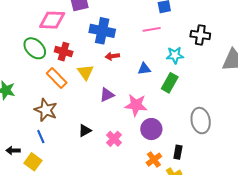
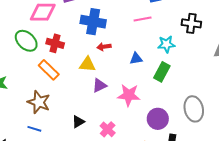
yellow triangle: (85, 72) -> (87, 64), moved, turned -48
purple circle: (151, 129) -> (158, 119), moved
blue line: (41, 137) -> (34, 129), turned -48

